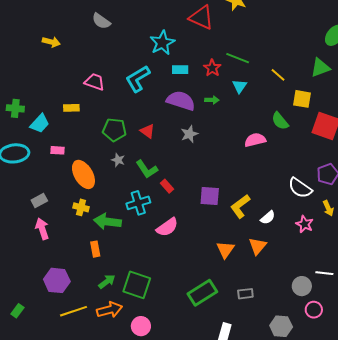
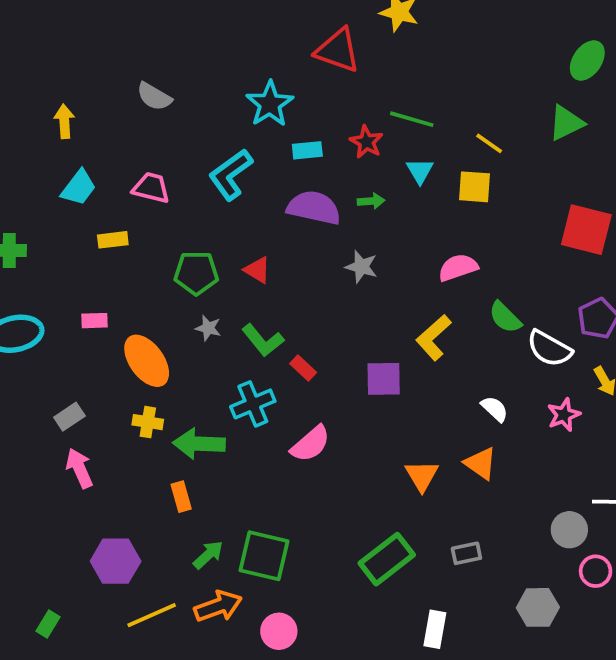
gray semicircle: (101, 21) -> (154, 97), moved
yellow arrow: (51, 42) -> (64, 121), turned -102
yellow square: (302, 99) -> (475, 187), moved
green semicircle: (280, 121) -> (505, 317), moved
cyan trapezoid: (40, 124) -> (79, 188), moved
gray star: (189, 134) -> (361, 267), moved, turned -30
yellow L-shape: (240, 206) -> (434, 337), moved
white semicircle: (268, 218) -> (495, 409), turned -91
pink star: (305, 224) -> (564, 415), turned 30
orange triangle: (258, 246) -> (481, 463), turned -30

